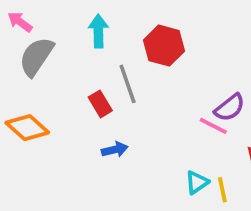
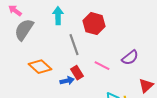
red rectangle: (100, 104) -> (77, 73), moved
pink line: (213, 126) -> (102, 66), moved
orange diamond: (27, 128) -> (40, 67), moved

